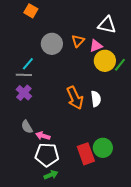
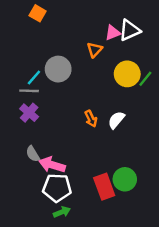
white triangle: (107, 25) -> (130, 30), turned -36
gray circle: (52, 44) -> (58, 69), moved
pink triangle: (96, 46) -> (113, 33), moved
orange arrow: (75, 98) -> (91, 119), size x0.6
white semicircle: (96, 99) -> (116, 120), turned -133
pink arrow: (43, 136) -> (52, 165), size x1.5

